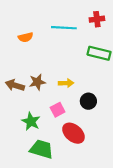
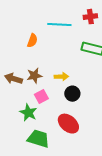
orange semicircle: (26, 37) -> (32, 41), moved, turned -56
black circle: (88, 101) -> (72, 94), moved
pink square: (58, 110) -> (41, 97), moved

